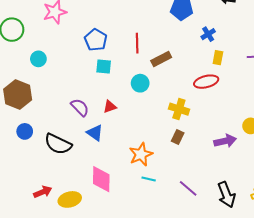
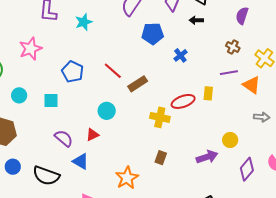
red line: (137, 43) -> (113, 71), turned -42
yellow rectangle: (218, 58) -> (208, 93), moved
cyan square: (104, 67) -> (51, 101), moved
cyan circle: (140, 83) -> (107, 111), moved
yellow cross: (179, 109) -> (160, 117), moved

